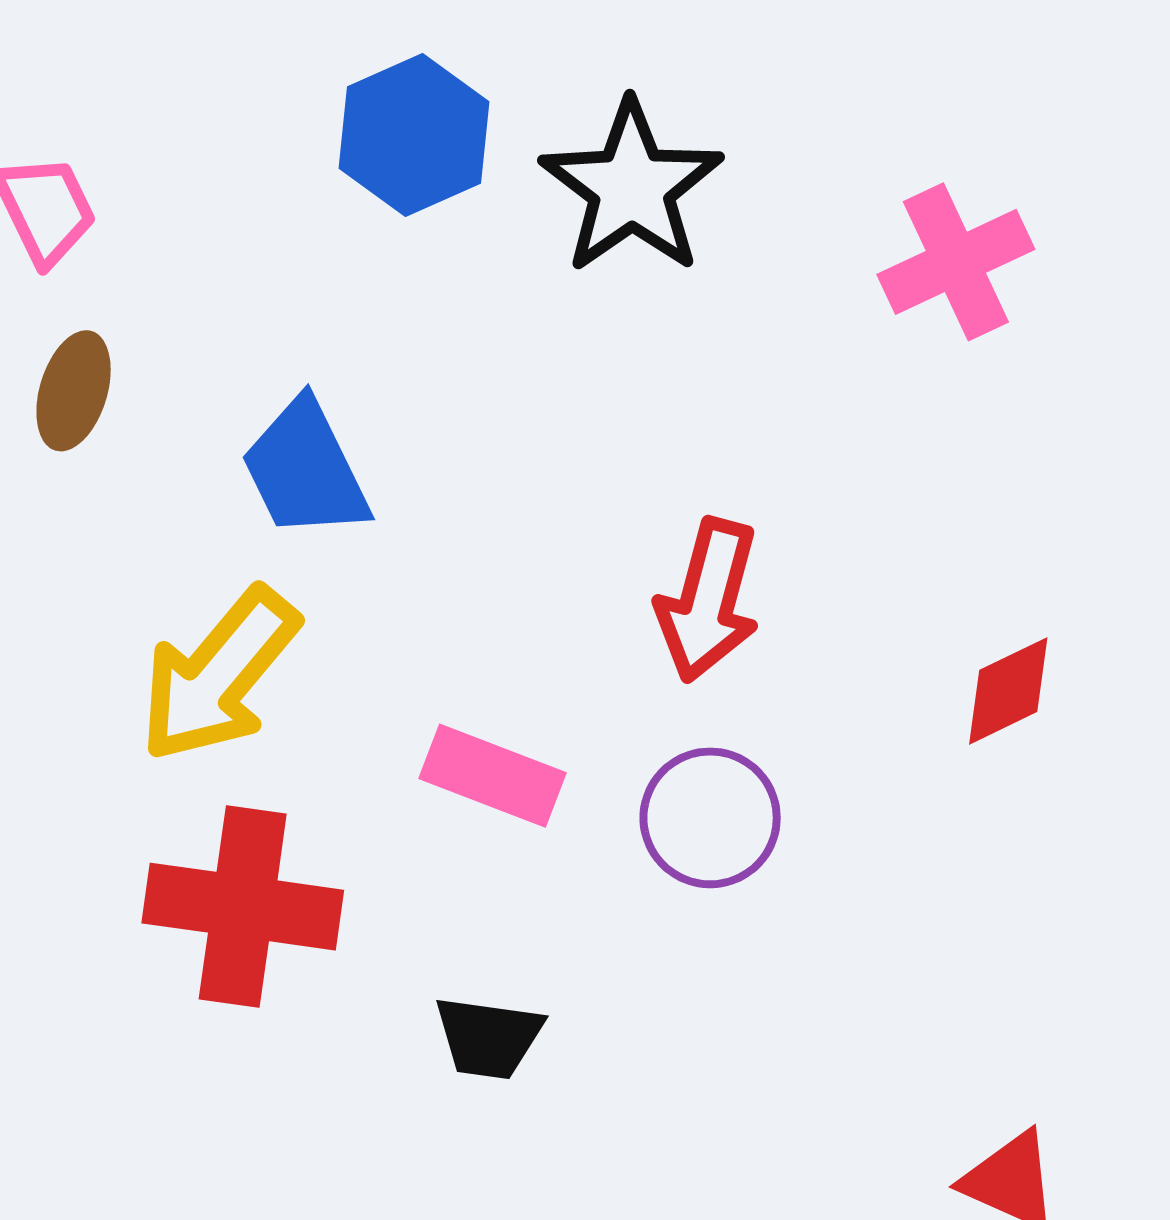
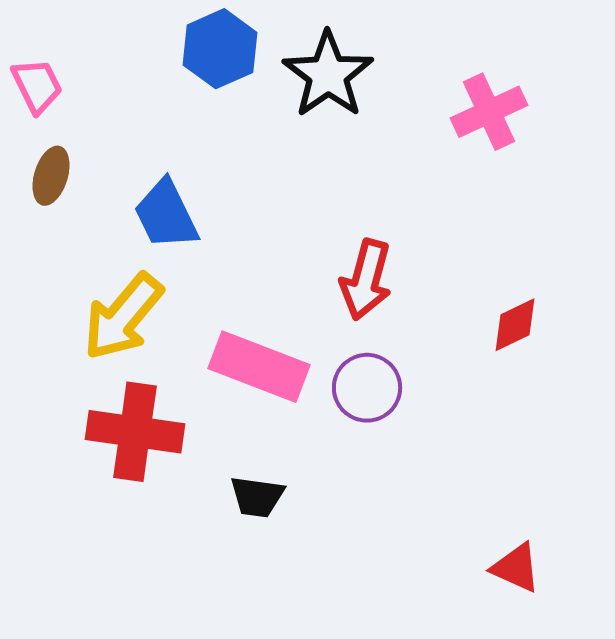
pink rectangle: (493, 776) -> (259, 367), size x1.4

